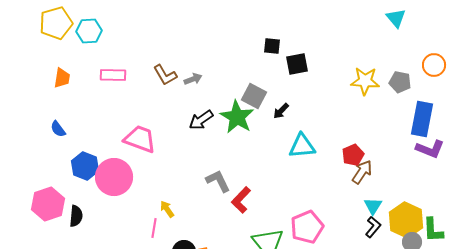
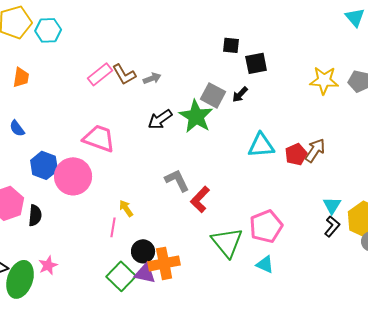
pink rectangle: (113, 75) -> (100, 74), moved, turned -40
black arrow: (281, 111) -> (240, 94), moved
red pentagon: (353, 155) -> (296, 154), moved
brown arrow: (362, 172) -> (315, 150), moved

